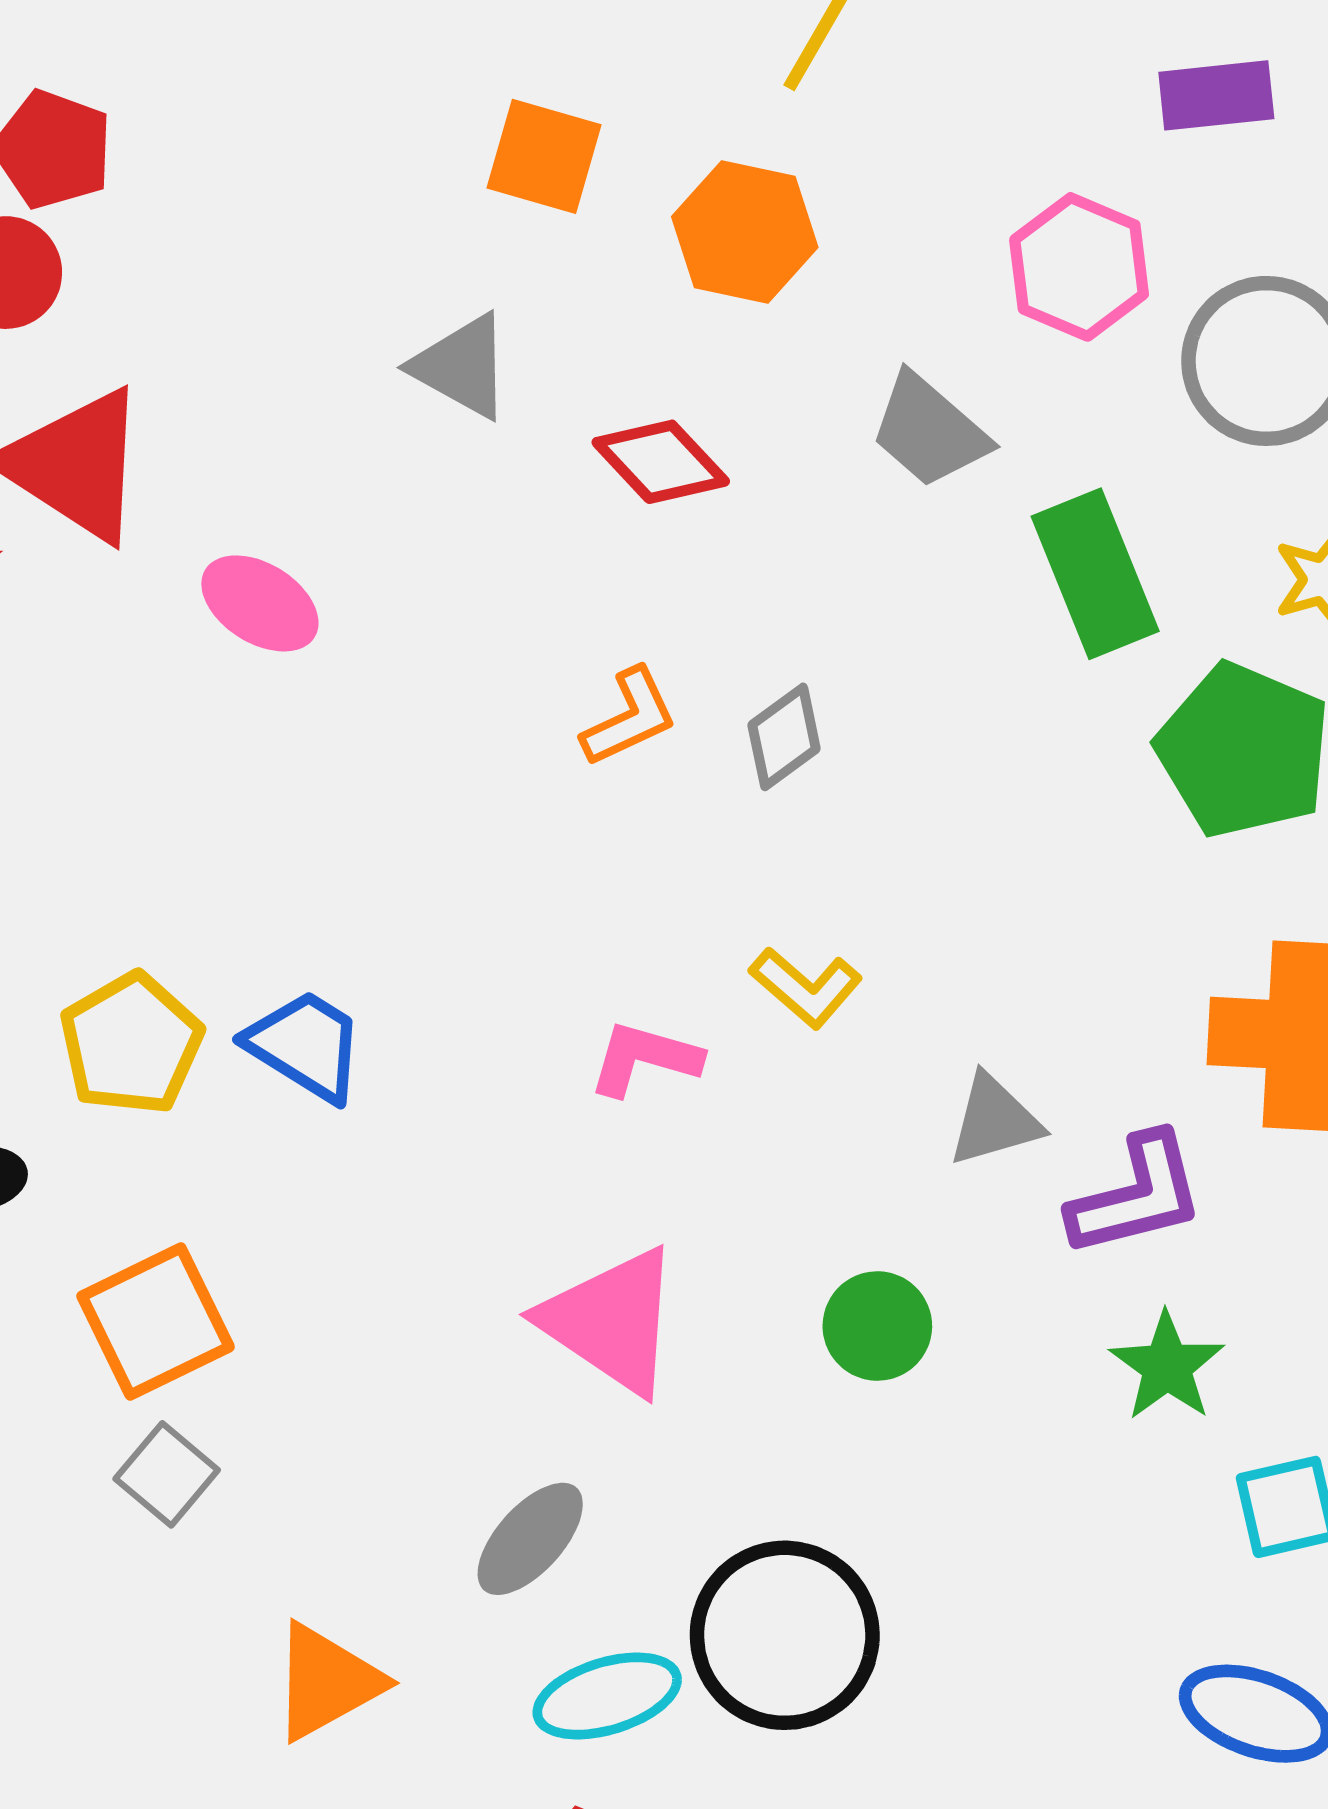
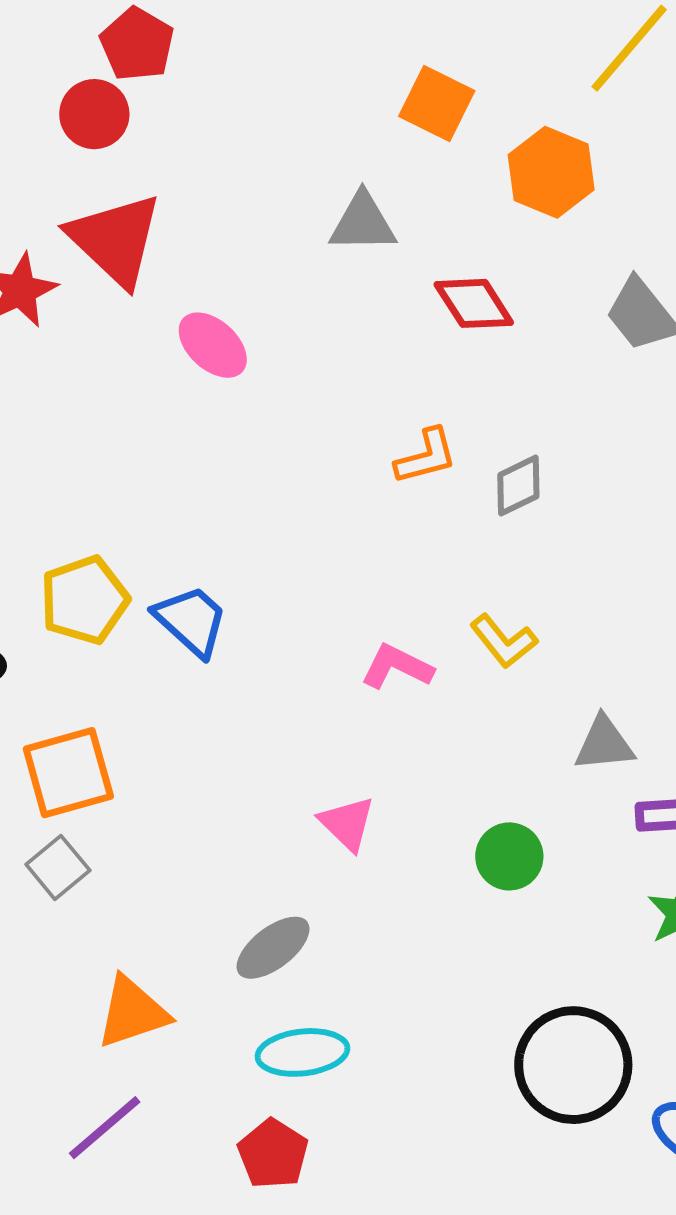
gray triangle: (462, 366) -> (363, 223), turned -40
pink triangle: (611, 1321) -> (347, 823), size x0.6
black circle: (785, 1635) -> (573, 1065), moved

